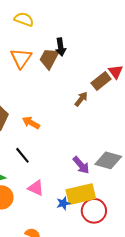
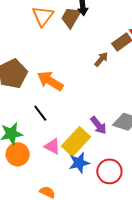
orange arrow: (31, 123) -> (50, 81), size x1.5
yellow rectangle: (81, 194) -> (76, 141), moved, turned -36
blue star: (63, 203) -> (79, 163), size x1.5

